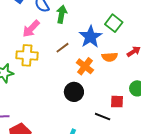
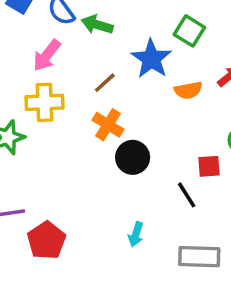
green arrow: (62, 14) -> (97, 25), turned -78
orange cross: (85, 66) -> (108, 125), moved
black line: (103, 117) -> (187, 195), turned 42

